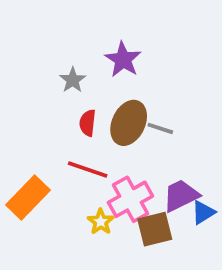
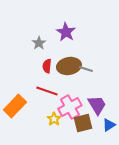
brown ellipse: (129, 123) -> (69, 66), turned 55
purple trapezoid: (181, 196) -> (97, 105), turned 85
blue triangle: (203, 212) -> (109, 125), moved

